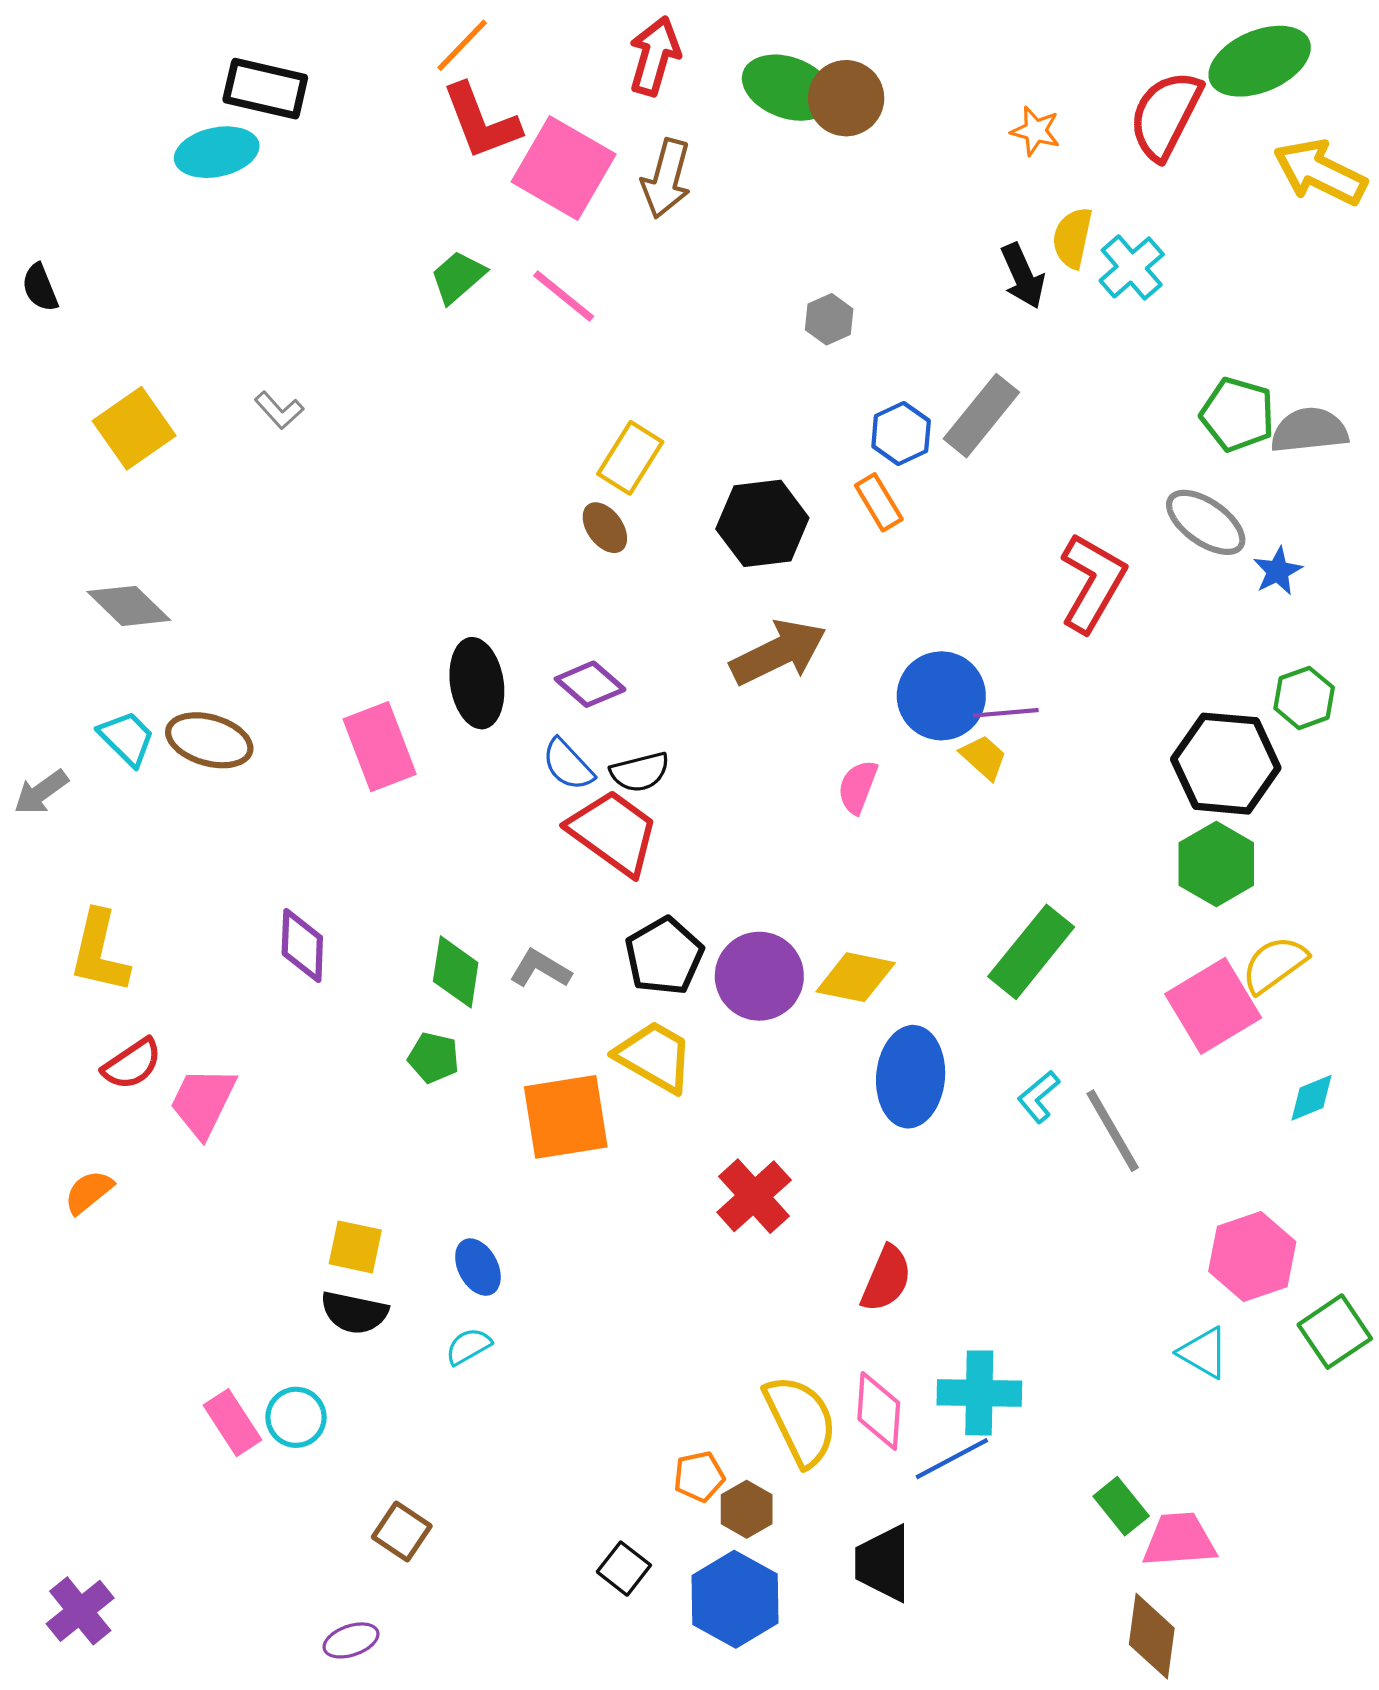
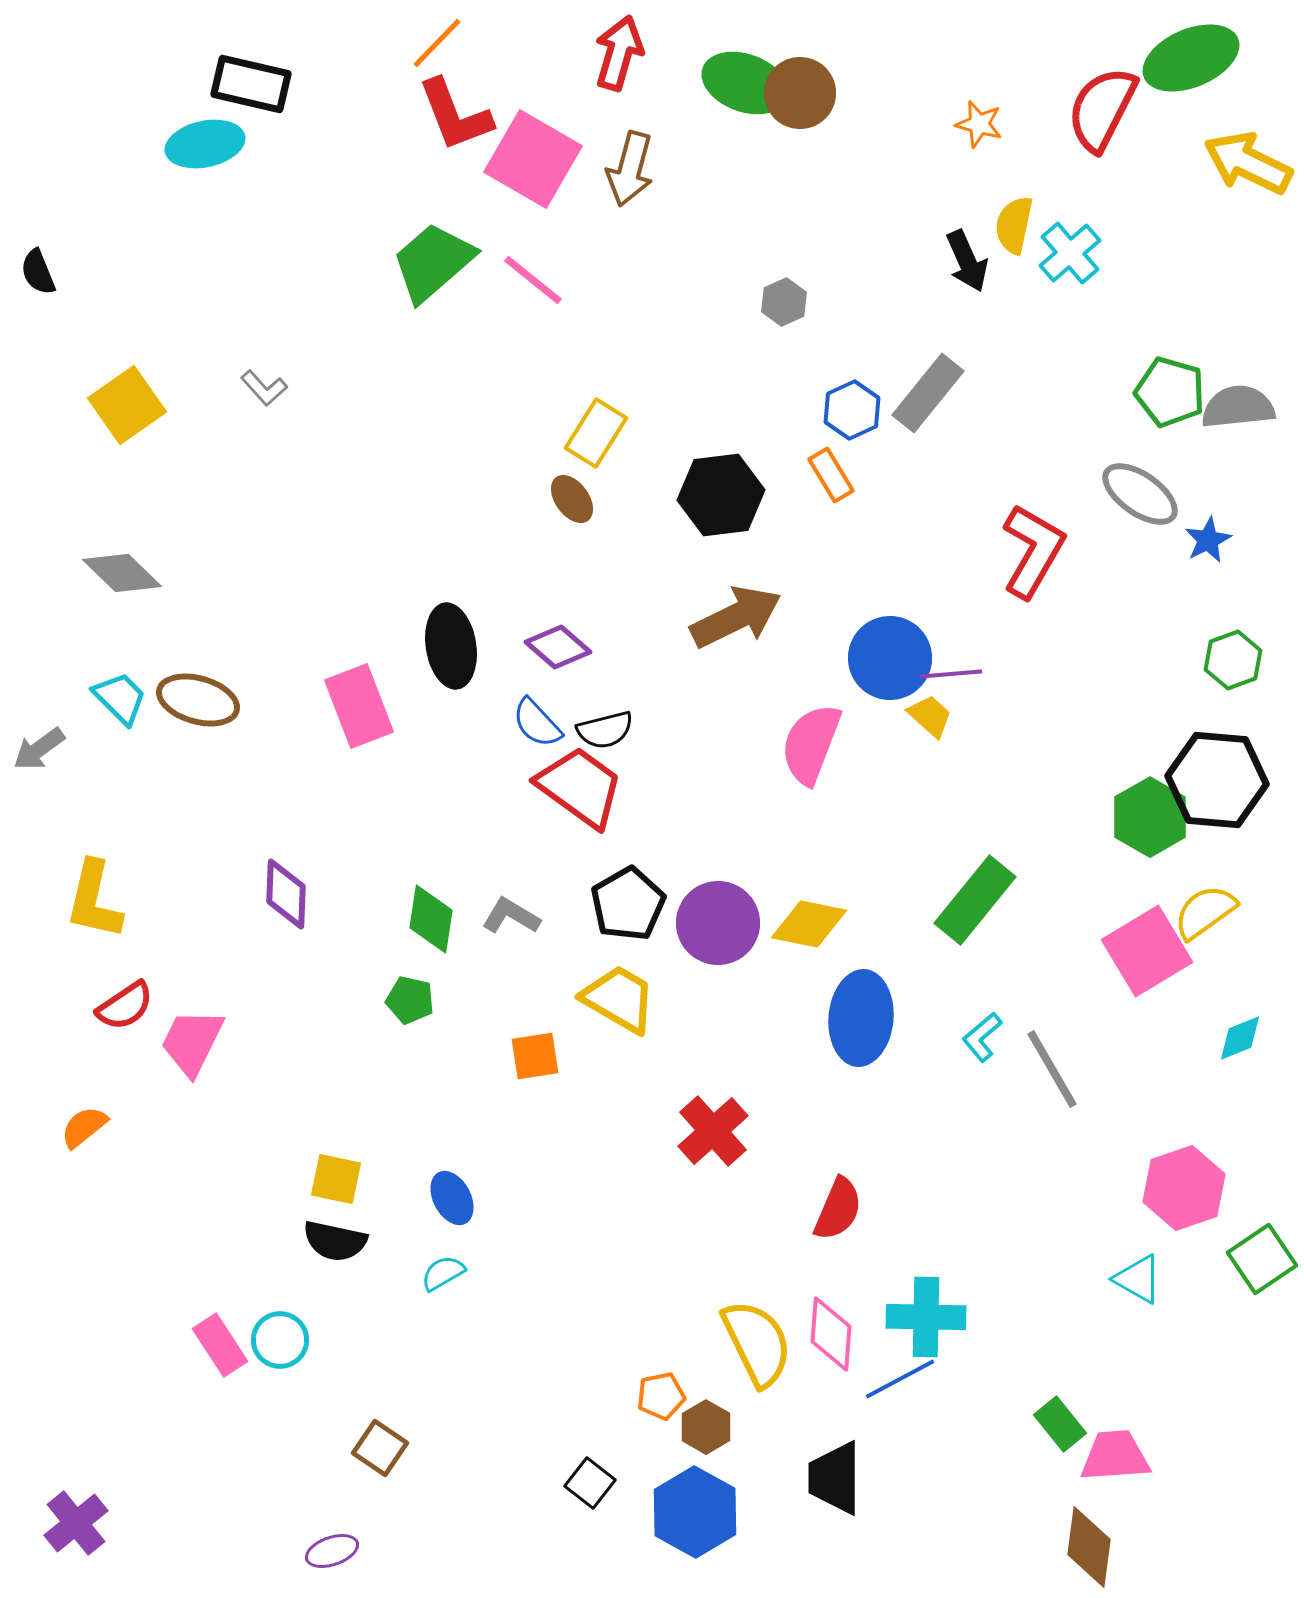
green trapezoid: (458, 277) -> (433, 262), size x1.6
black hexagon: (1226, 764) -> (1217, 780), moved
pink semicircle: (858, 787) -> (811, 744), size x1.6
orange square: (566, 1117) -> (535, 1056), size x0.6

